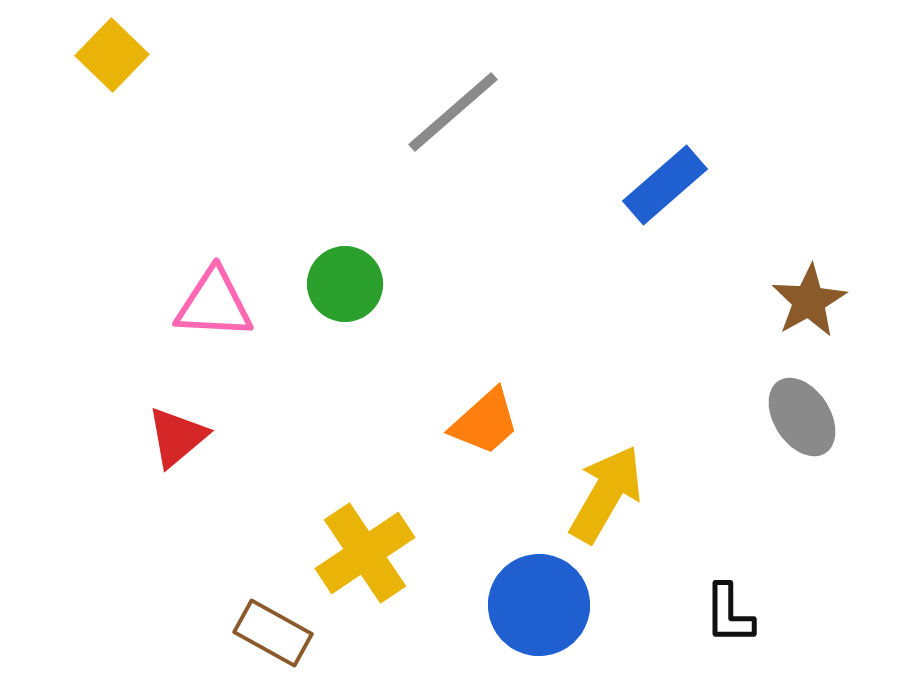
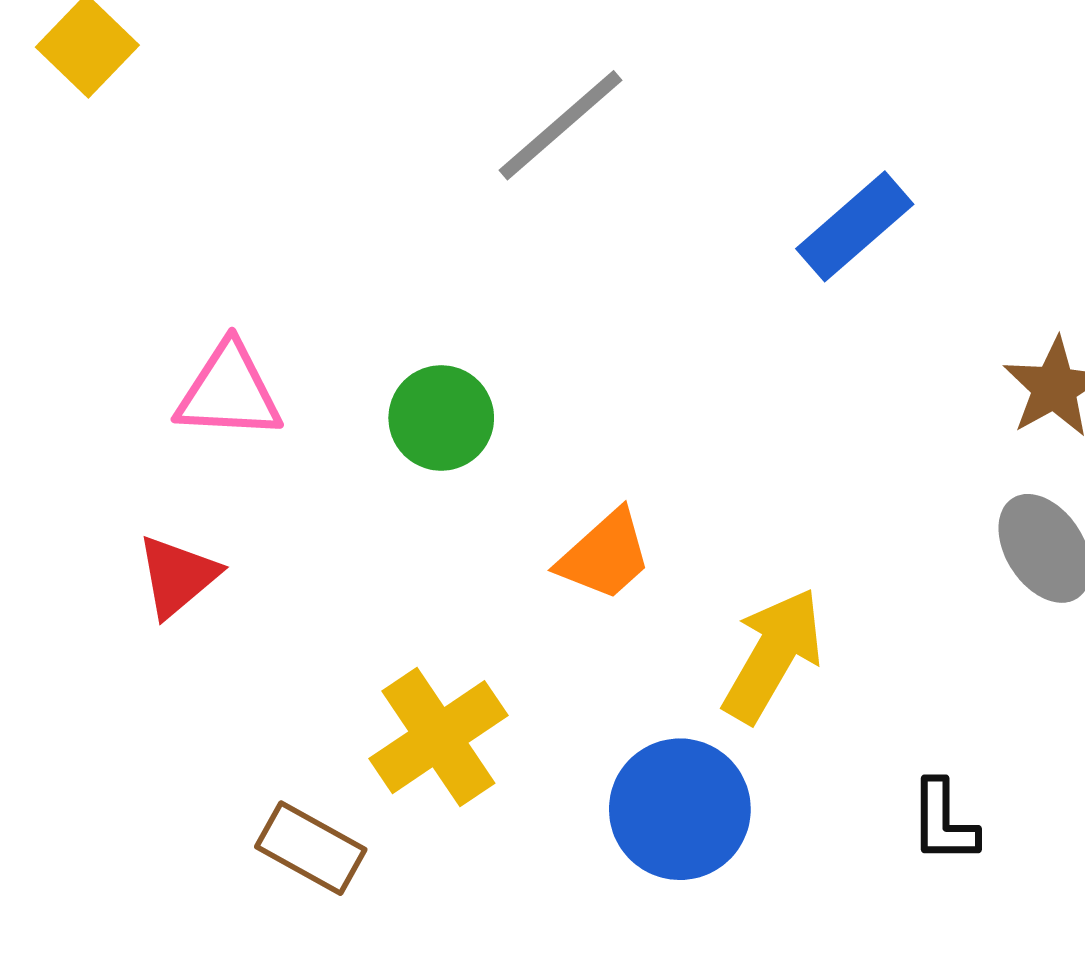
green circle: (345, 284) -> (441, 418), moved

